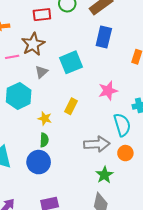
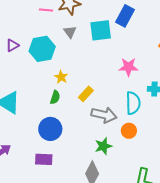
blue rectangle: (104, 37) -> (125, 16), moved
gray triangle: (41, 72) -> (70, 32), turned -40
yellow rectangle: (71, 106) -> (86, 94), moved
blue circle: (39, 162) -> (50, 129), moved

